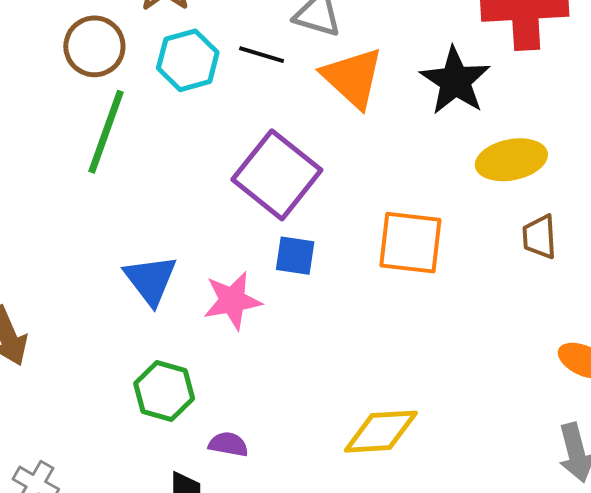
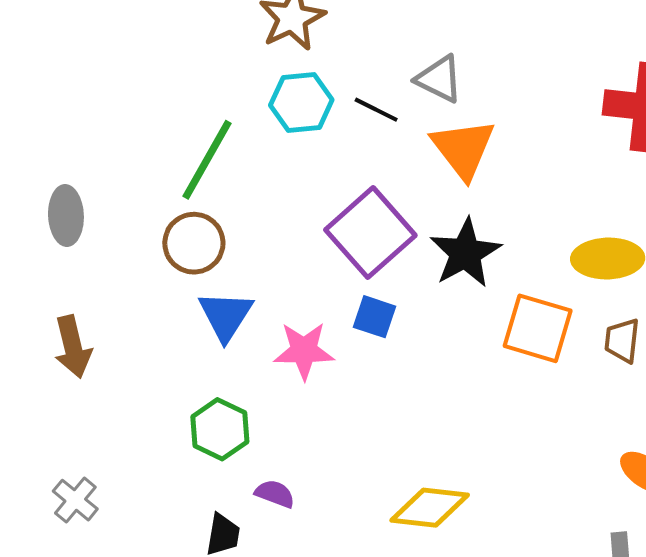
brown circle: (94, 46) -> (194, 243), moved
black star: (455, 81) -> (465, 253), moved
orange square: (410, 243) -> (538, 328), moved

